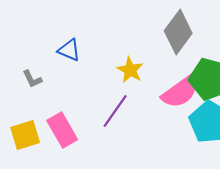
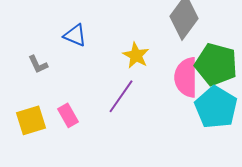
pink semicircle: (180, 92) -> (186, 77), turned 126
pink rectangle: (62, 130) -> (68, 115), size x0.7

